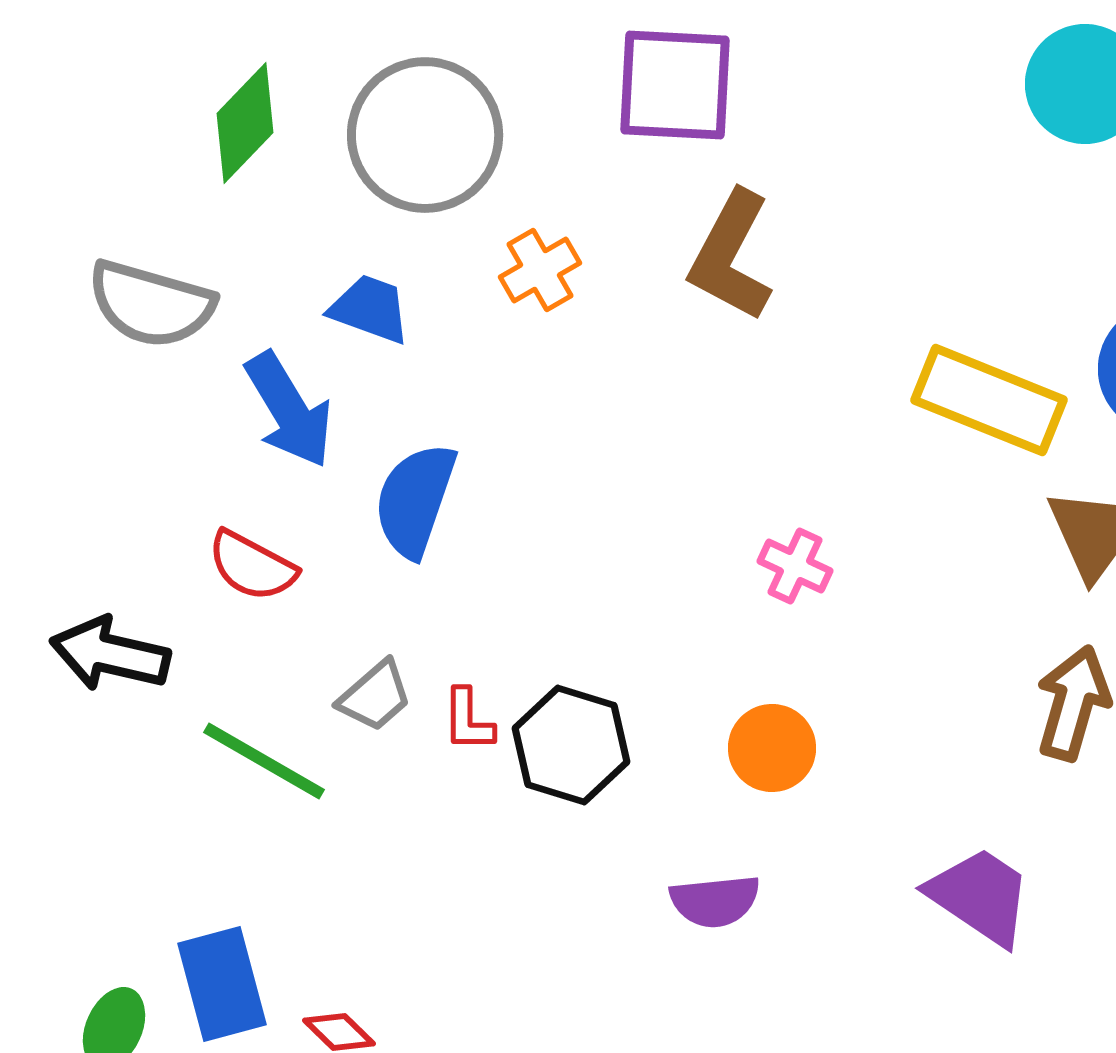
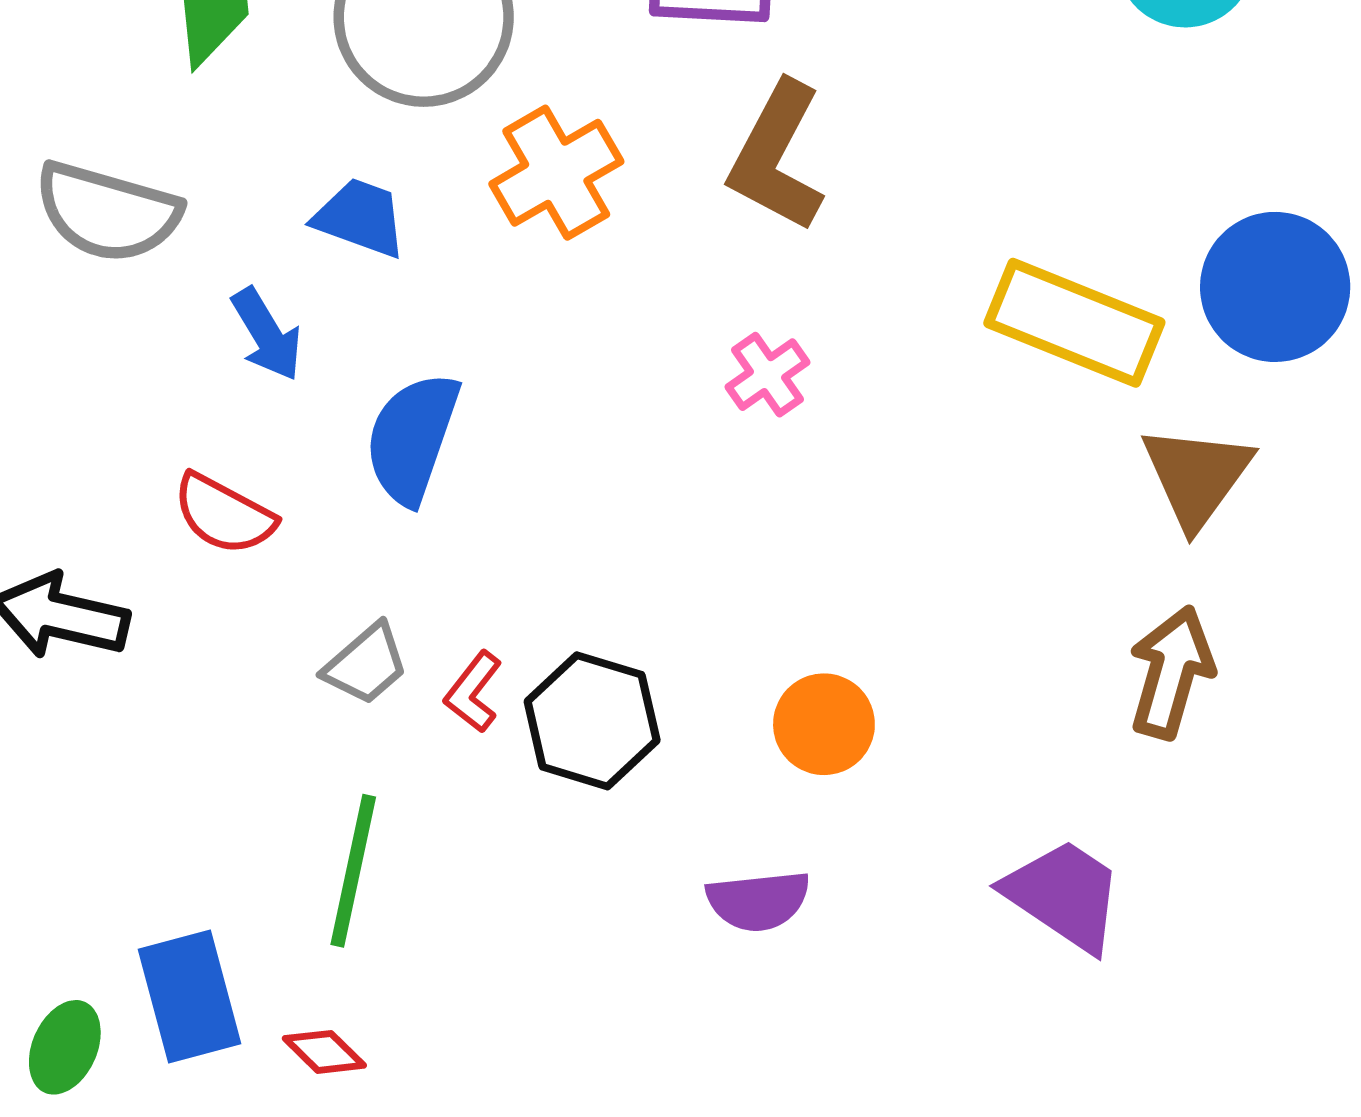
orange cross: (540, 270) -> (556, 173), size x1.4
blue arrow: (289, 410) -> (267, 334), size x0.7
pink cross: (795, 566) -> (767, 375), moved, turned 30
red L-shape: (468, 720) -> (473, 692), turned 38
green line: (264, 761) -> (353, 871), moved, turned 72

